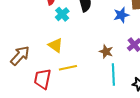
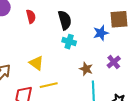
cyan cross: (62, 14) -> (69, 42), moved, turned -32

